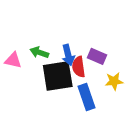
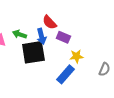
red semicircle: (79, 67) -> (49, 22), moved, turned -35
blue rectangle: (86, 97) -> (65, 74), moved, turned 60

